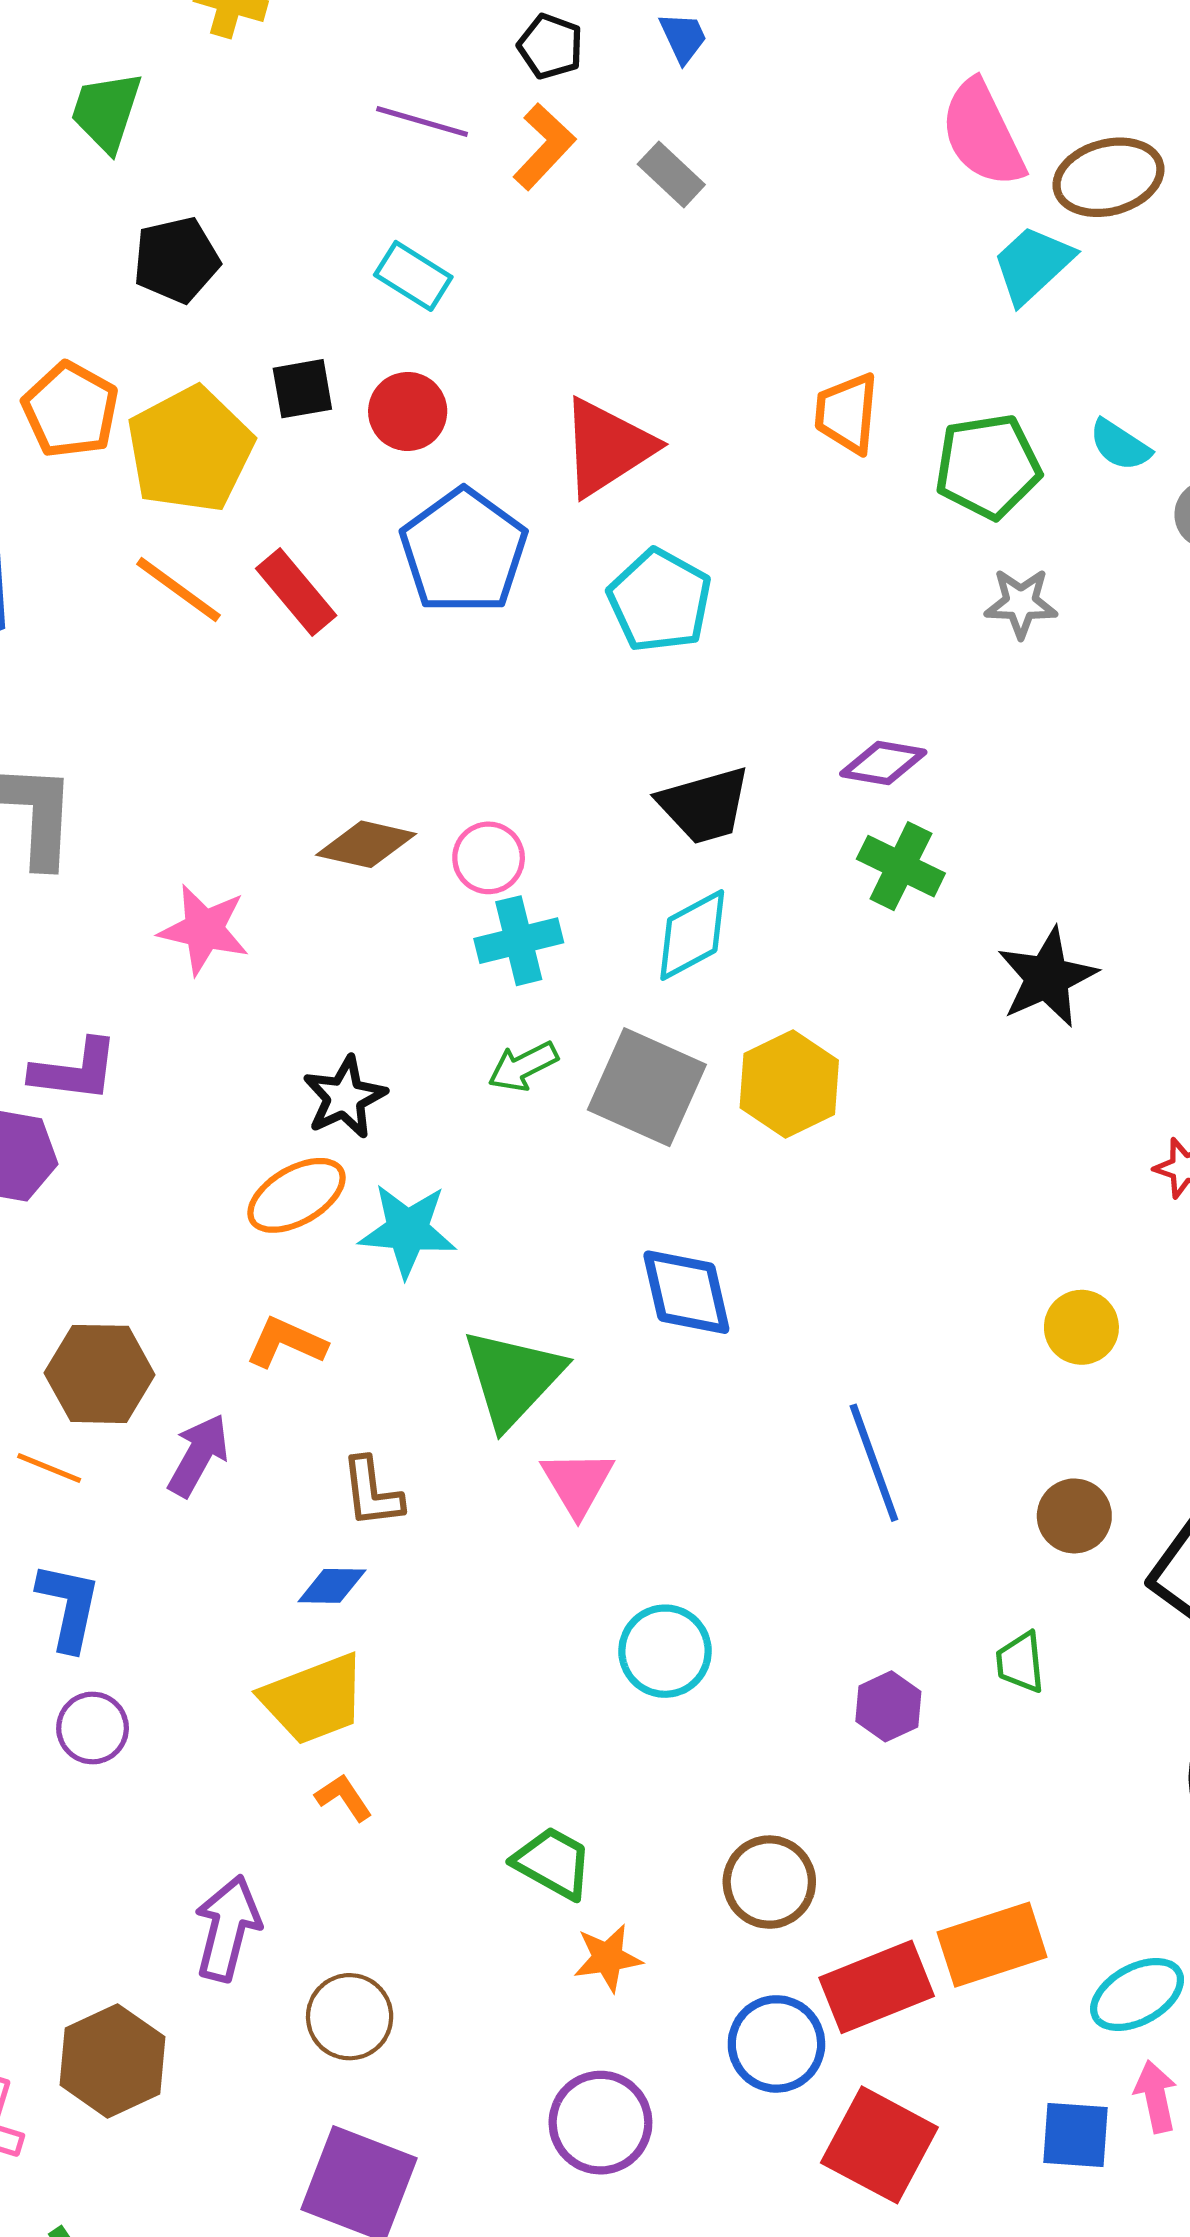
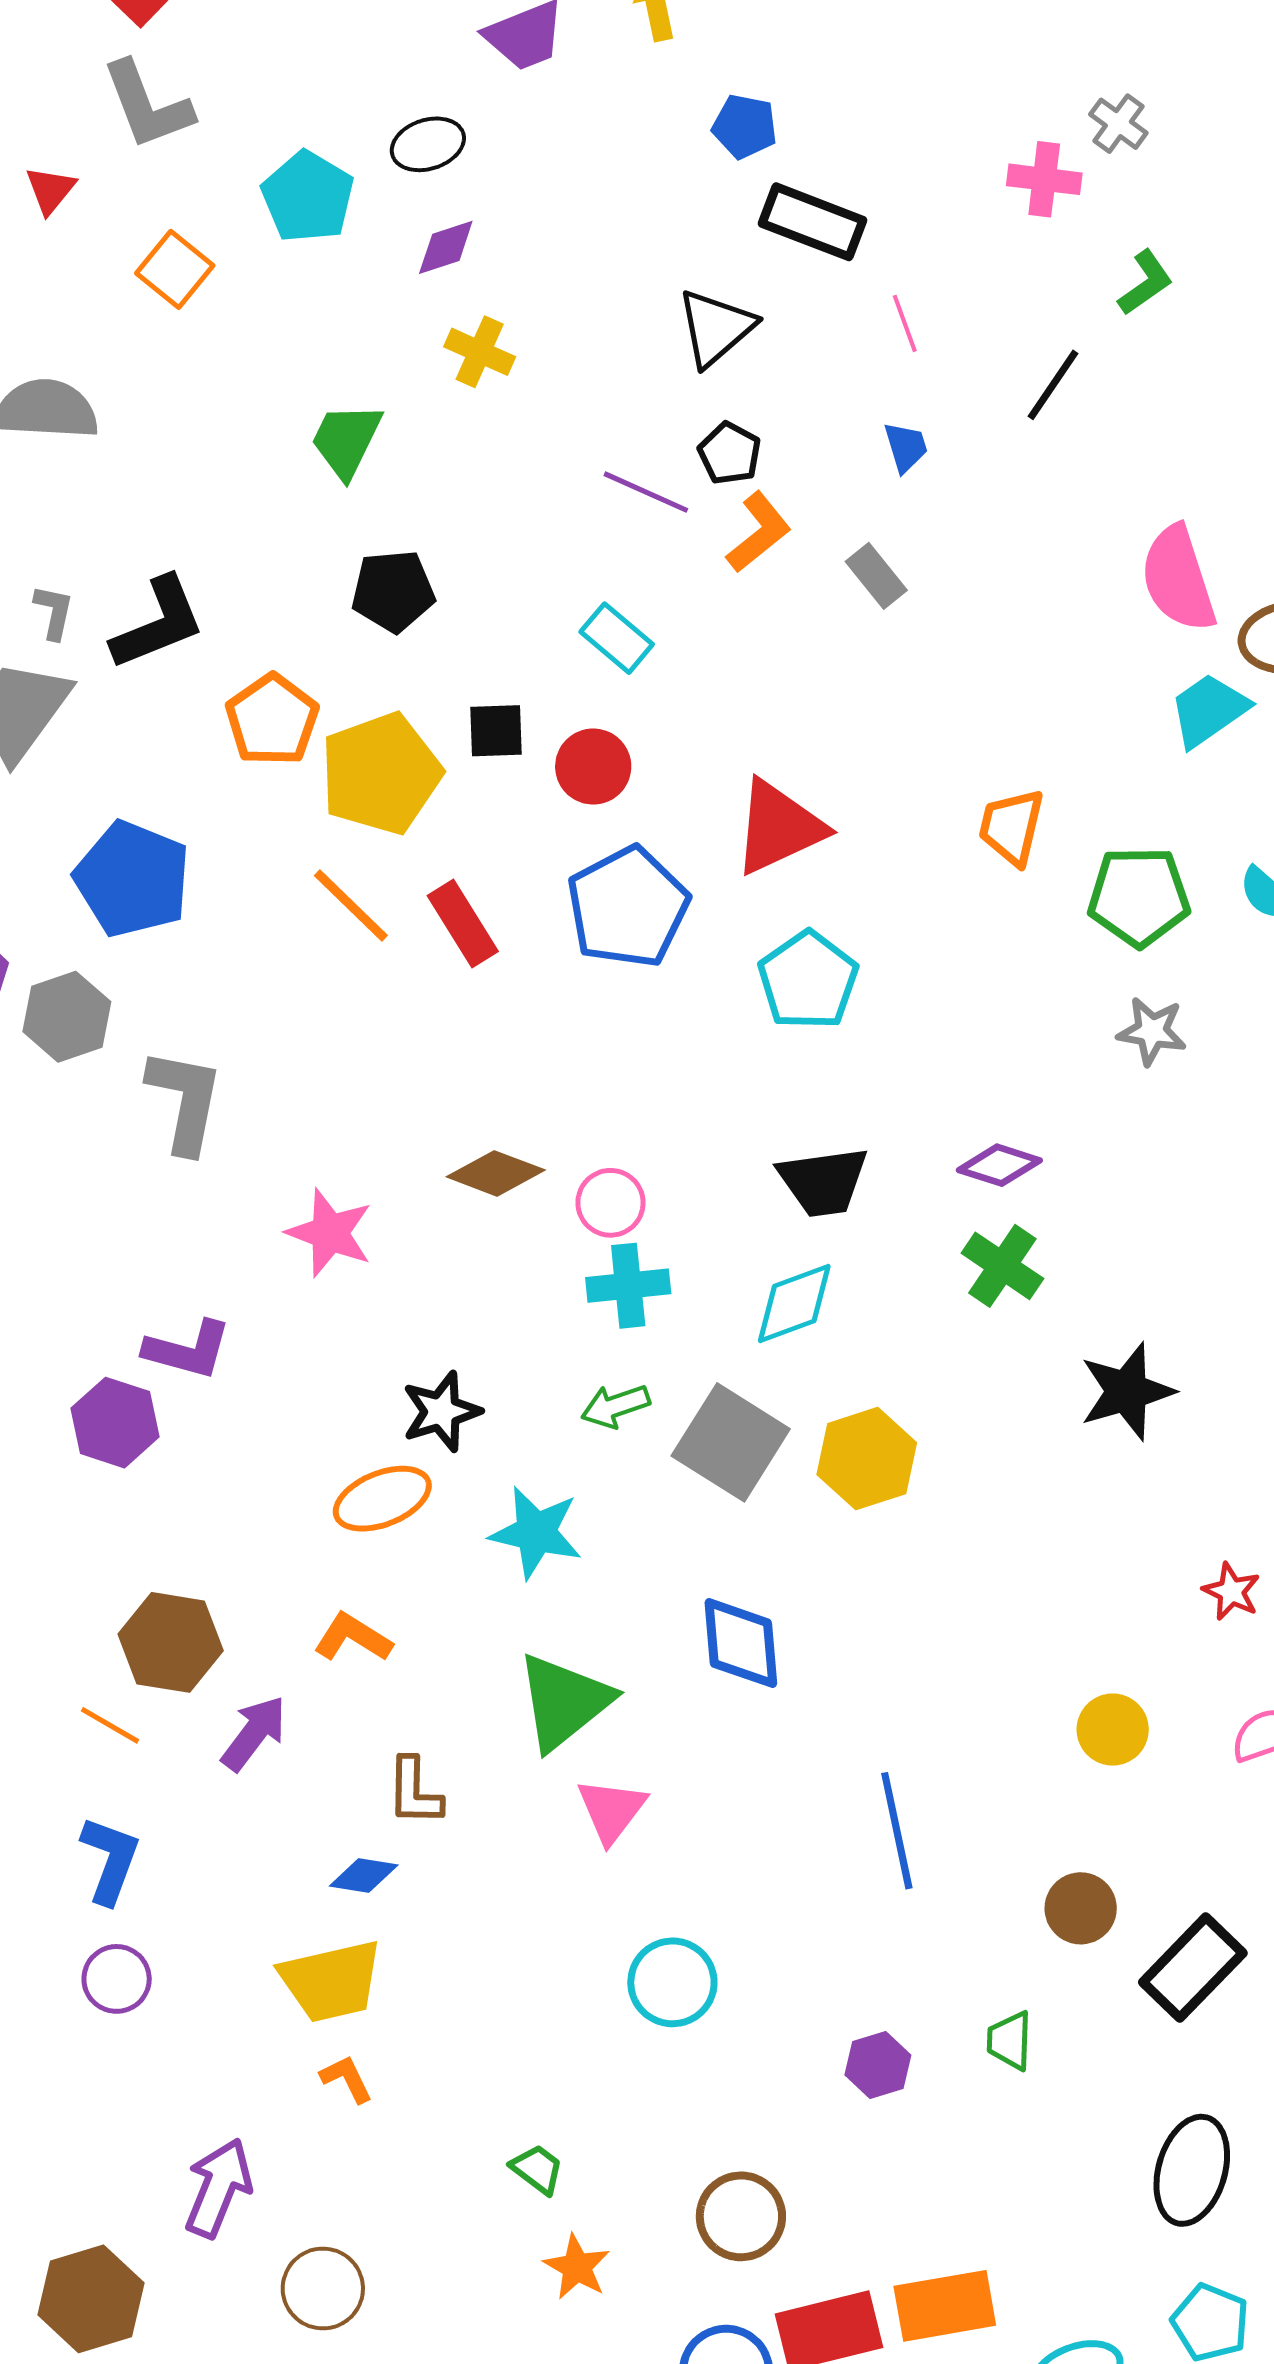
black pentagon: (550, 46) -> (730, 453), moved
cyan star: (408, 1230) -> (536, 1532), moved
green trapezoid: (553, 1863) -> (537, 2169), size x0.7
orange star: (608, 1958) -> (577, 2267), turned 30

